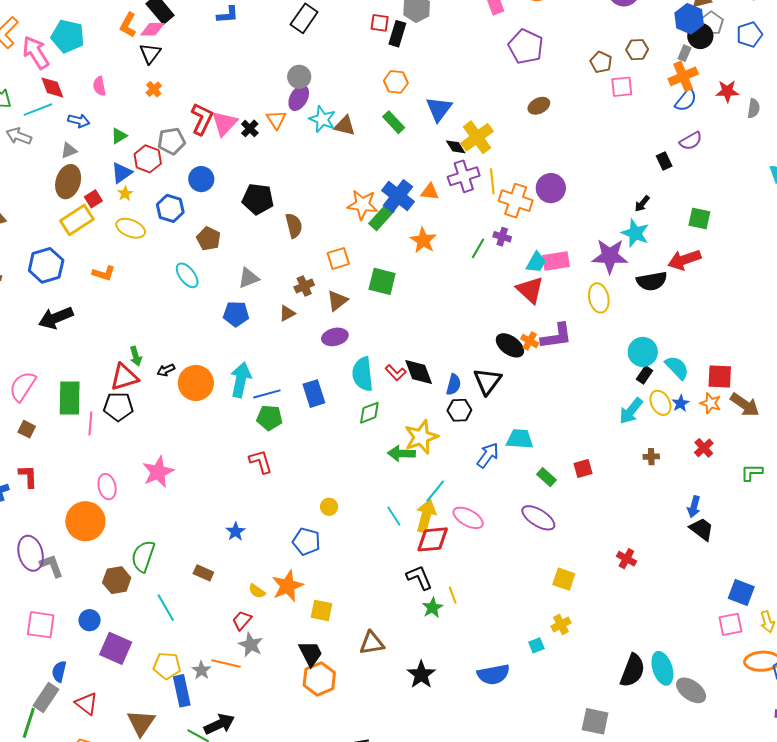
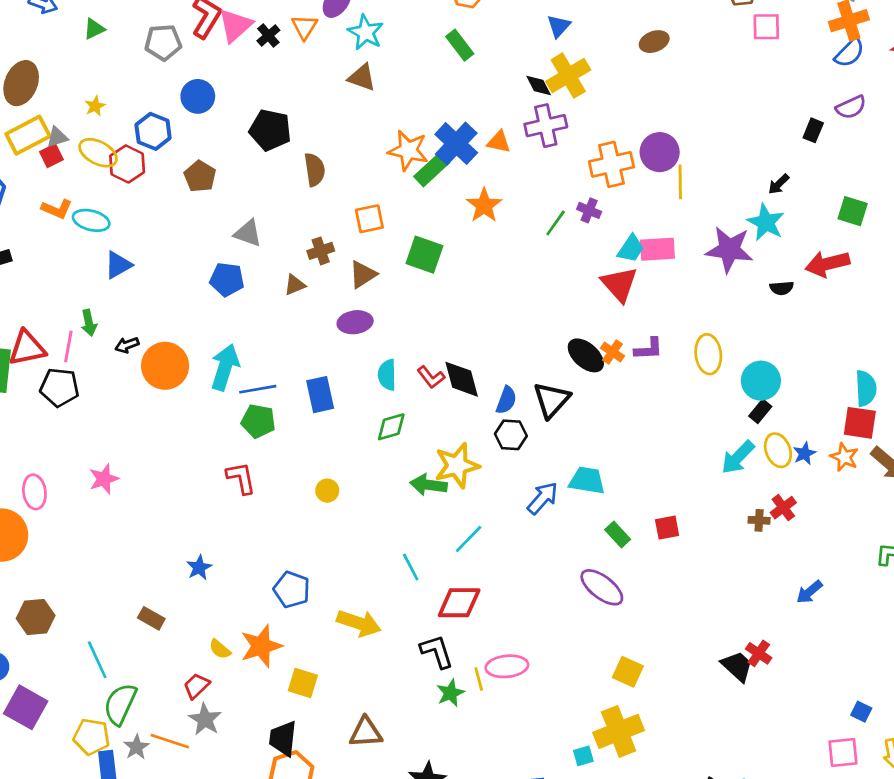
blue triangle: (439, 109) -> (559, 26), moved, size x0.7
brown triangle: (345, 126) -> (362, 78), moved
gray triangle: (69, 150) -> (57, 137), moved
red hexagon: (148, 159) -> (127, 164), moved
black rectangle: (664, 161) -> (813, 130), turned 42
blue triangle: (122, 173) -> (118, 265), moved
yellow line: (492, 181) -> (680, 182), moved
red square: (93, 199) -> (51, 156), moved
orange cross: (516, 201) -> (611, 164), turned -36
cyan ellipse: (187, 275) -> (91, 220), moved, turned -44
gray triangle: (248, 278) -> (248, 233), turned 35
black semicircle: (652, 281) -> (782, 288), size x0.6
yellow ellipse: (599, 298) -> (708, 354), moved
purple L-shape: (556, 336) -> (649, 349), size x0.7
cyan semicircle: (677, 368) -> (866, 388), moved, turned 36
cyan semicircle: (363, 374) -> (387, 375), size x0.7
red triangle: (124, 377) -> (27, 348), moved
pink line: (90, 424) -> (68, 346), moved
red cross: (704, 448) -> (783, 508), moved
pink star: (158, 472) -> (104, 479), size x0.7
yellow circle: (329, 507) -> (327, 491), moved
blue arrow: (694, 507) -> (809, 592), turned 30
yellow arrow: (426, 516) -> (359, 623), moved, turned 88
pink ellipse: (468, 518) -> (507, 666), moved, turned -40
black trapezoid: (702, 529) -> (737, 666), moved
green semicircle: (143, 556) -> (120, 704), moved
red cross: (626, 559) -> (759, 653), moved
blue square: (741, 593) -> (861, 712), size x0.6
yellow cross: (561, 624) -> (619, 731), size x1.8
black trapezoid: (310, 653) -> (283, 738), turned -152

